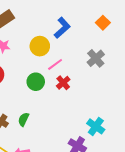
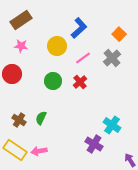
orange square: (103, 23) -> (119, 34), moved
pink line: (55, 64) -> (83, 58), moved

